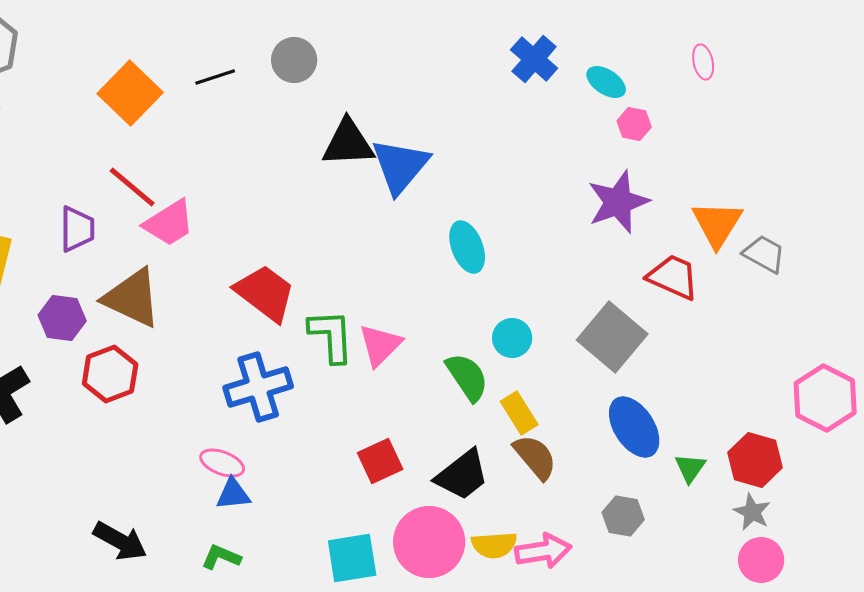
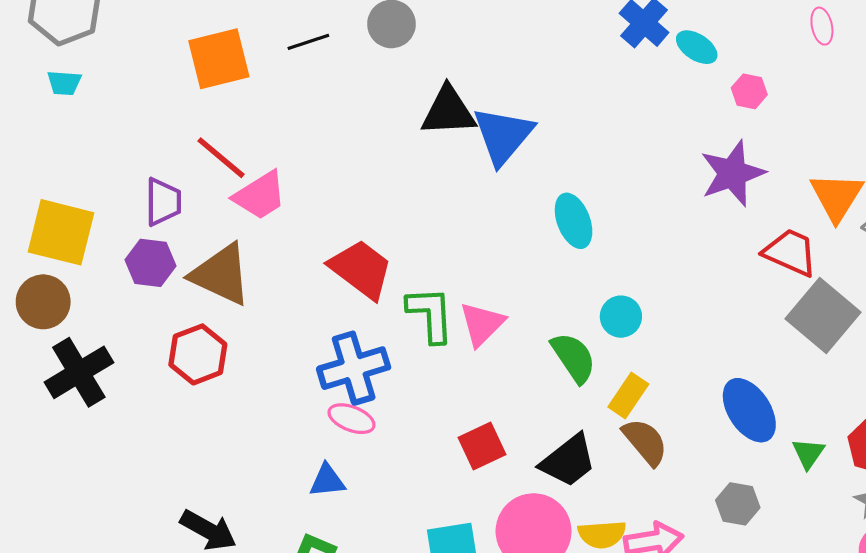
cyan ellipse: (606, 82) -> (697, 47), moved
orange square: (130, 93) -> (219, 59), turned 32
purple hexagon: (62, 318) -> (150, 263), moved
gray square: (612, 337) -> (823, 316), moved
yellow rectangle: (519, 413) -> (628, 395), turned 66
pink ellipse: (222, 463) -> (352, 419), moved

